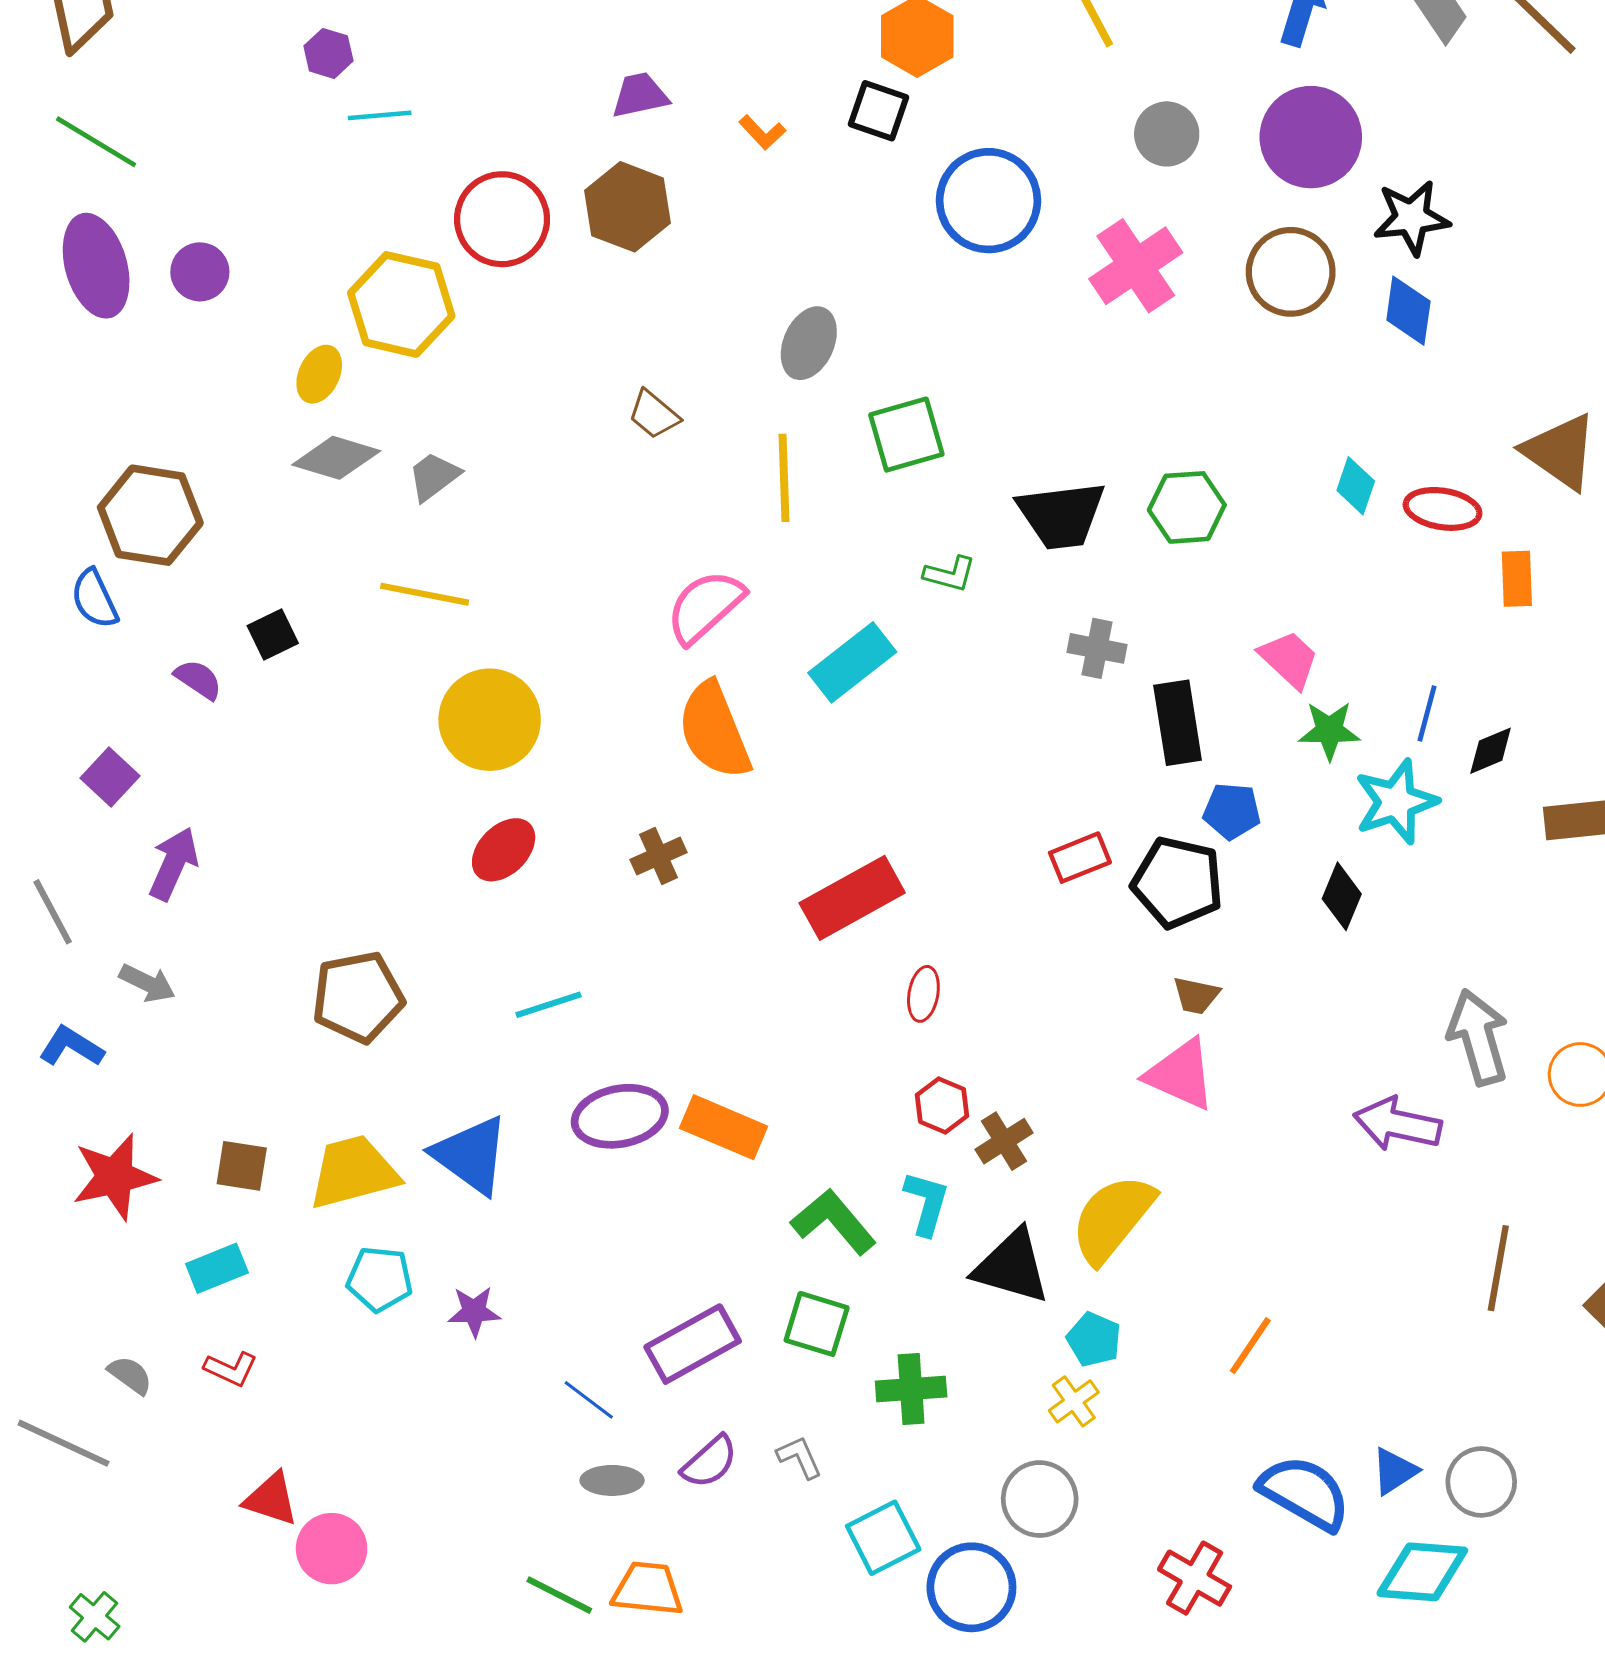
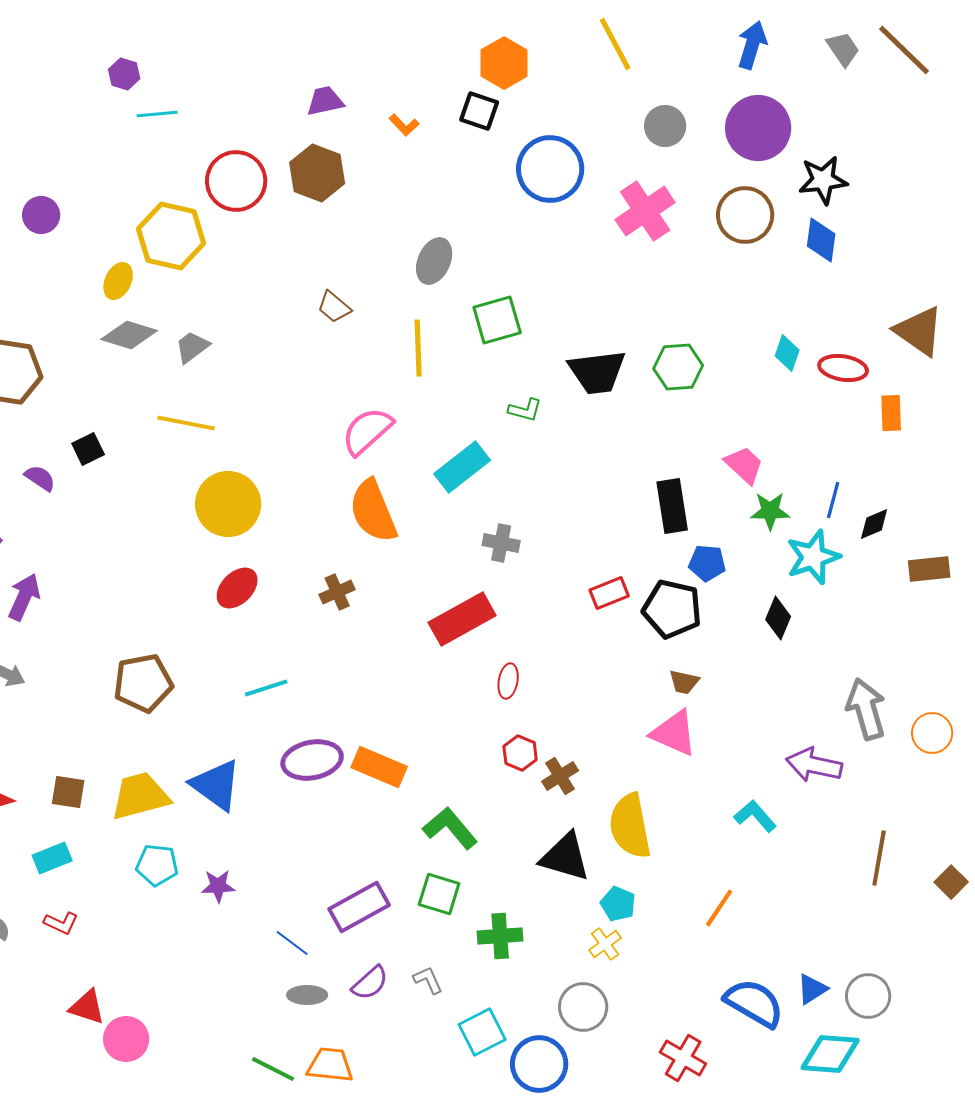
gray cross: (1097, 648) -> (501, 543), moved
cyan L-shape: (927, 1203) -> (755, 816), moved, turned -57
yellow semicircle: (1112, 1219) -> (630, 826), turned -50

